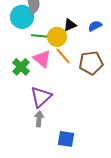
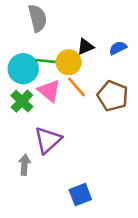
cyan circle: (22, 17) -> (23, 69), moved
brown pentagon: (91, 63) -> (113, 96), turned 30
gray arrow: (39, 119) -> (25, 165), moved
blue square: (66, 139) -> (80, 195), turned -30

